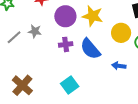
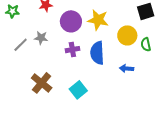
blue semicircle: (90, 49) -> (97, 53), turned 40
brown cross: (22, 85) -> (42, 83), moved

